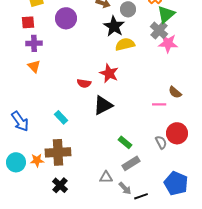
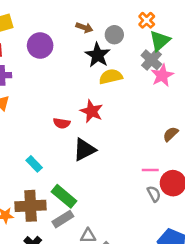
pink star: (168, 43) -> (162, 75), turned -30
brown semicircle: (175, 92) -> (171, 134), turned 96
pink line: (159, 104) -> (150, 170), moved
green rectangle: (125, 142) -> (64, 196), moved, size x1.5
gray rectangle: (131, 163) -> (63, 219), moved

